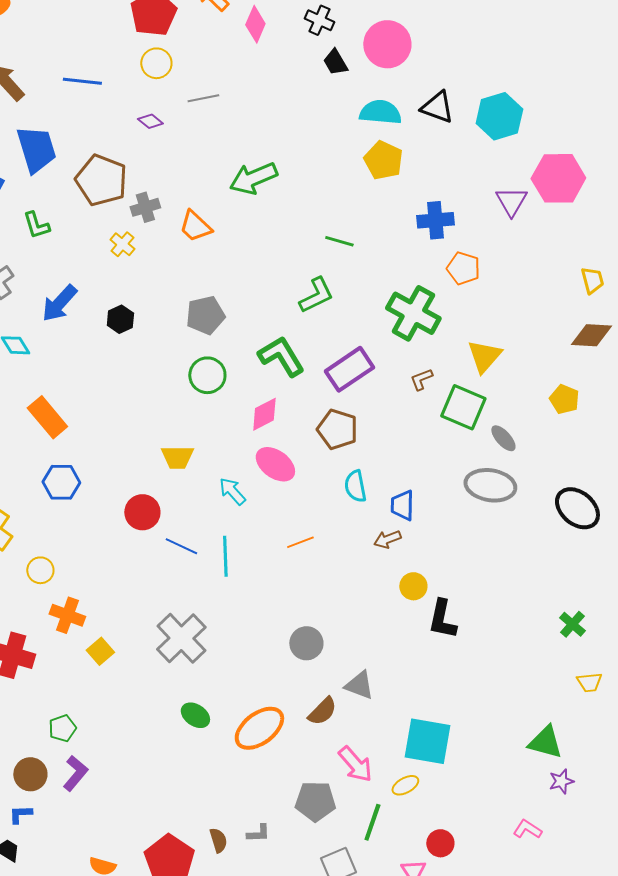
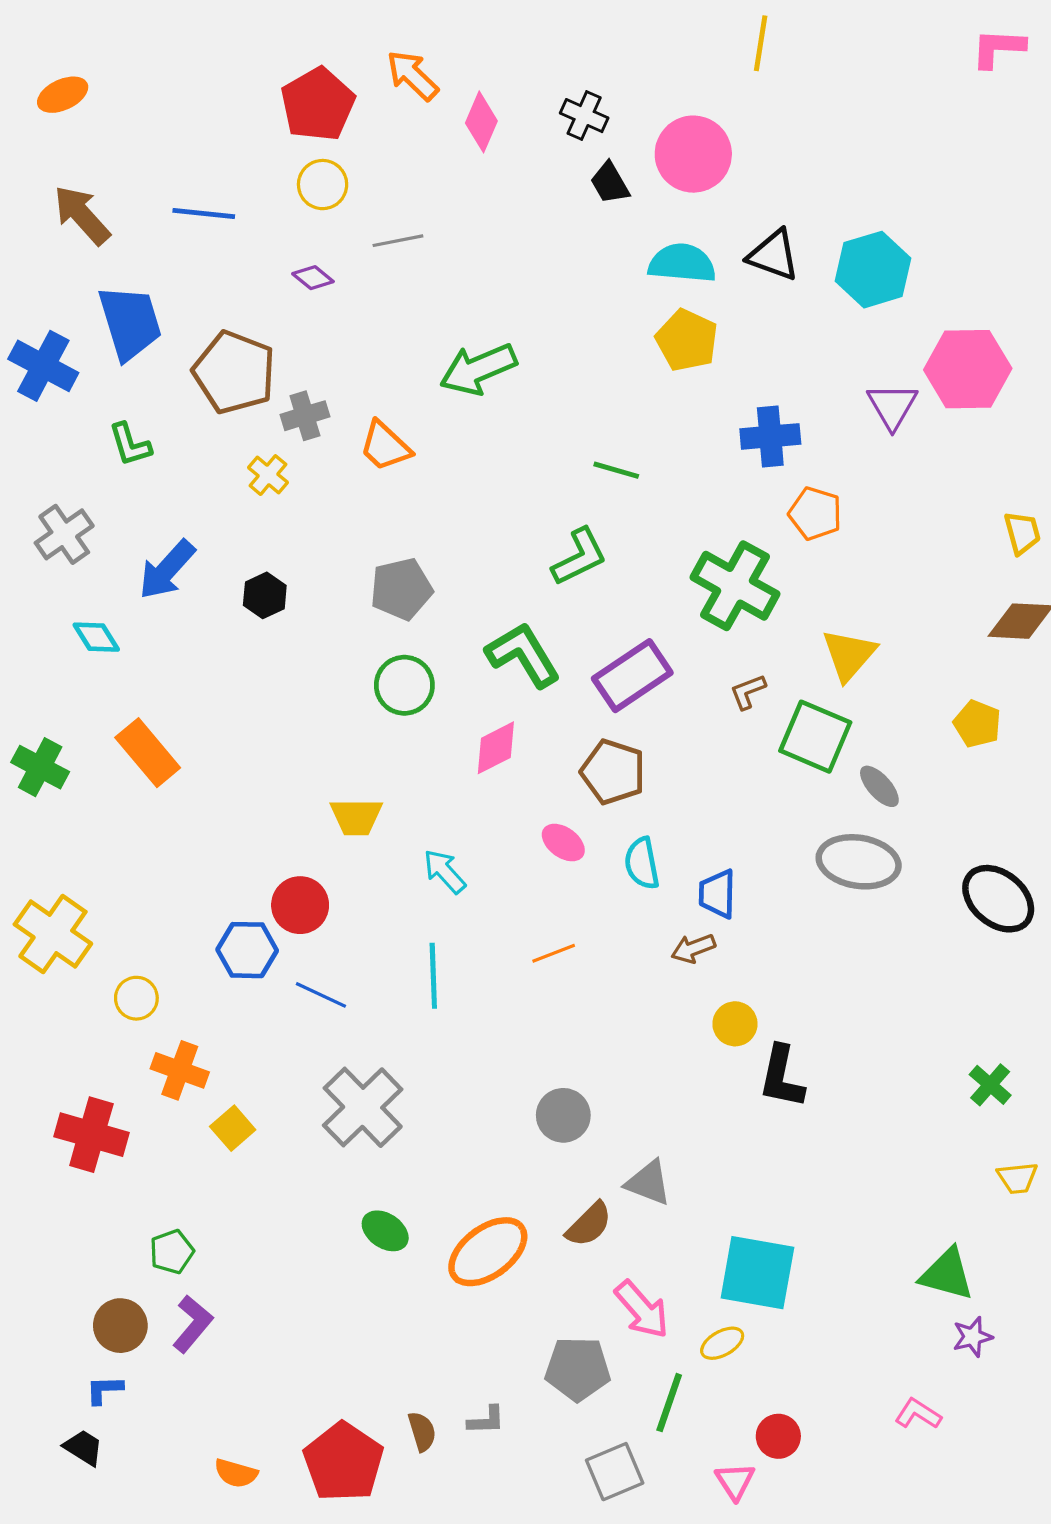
pink ellipse: (275, 464) -> (563, 843), moved, size x0.7
blue hexagon: (61, 482) -> (247, 950), moved
blue line: (181, 546) -> (321, 995), moved

